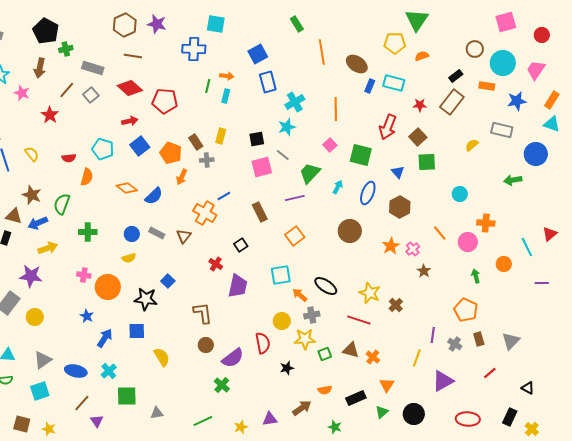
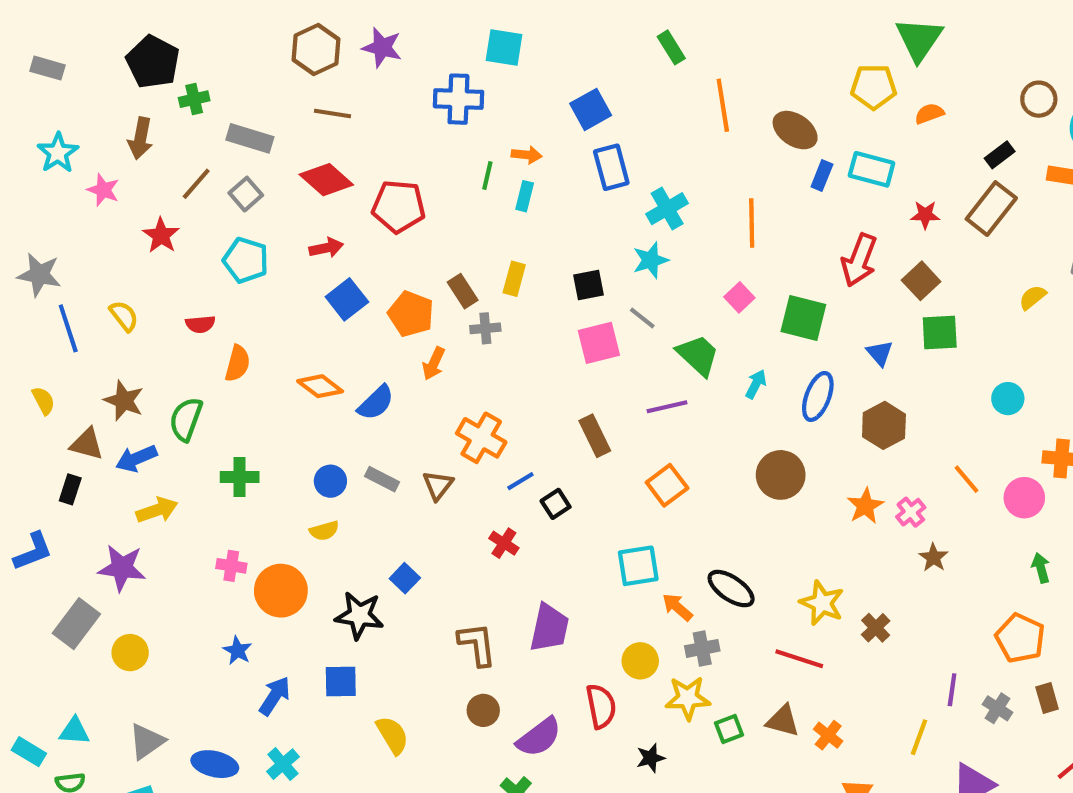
cyan pentagon: (103, 149) -> (246, 260), moved
green trapezoid: (310, 173) -> (698, 355), turned 90
blue line: (224, 196) -> (520, 481), moved
purple trapezoid: (238, 286) -> (549, 628), moved

